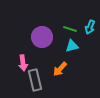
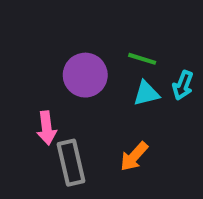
cyan arrow: (90, 27) -> (183, 85), moved
orange arrow: (60, 69) -> (134, 156), moved

